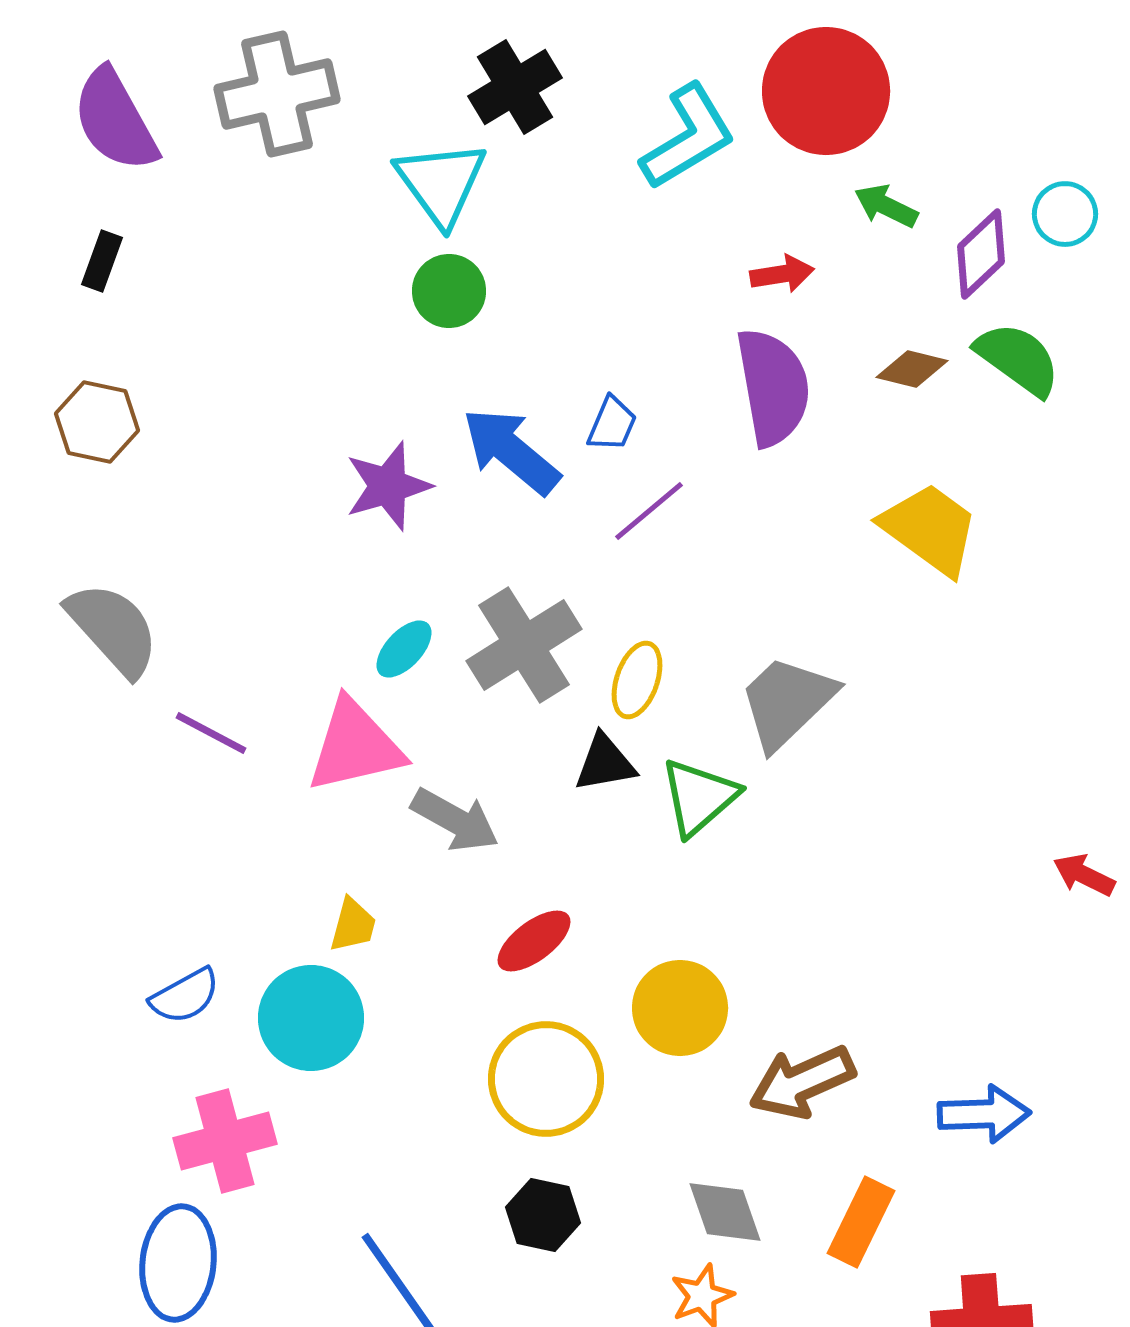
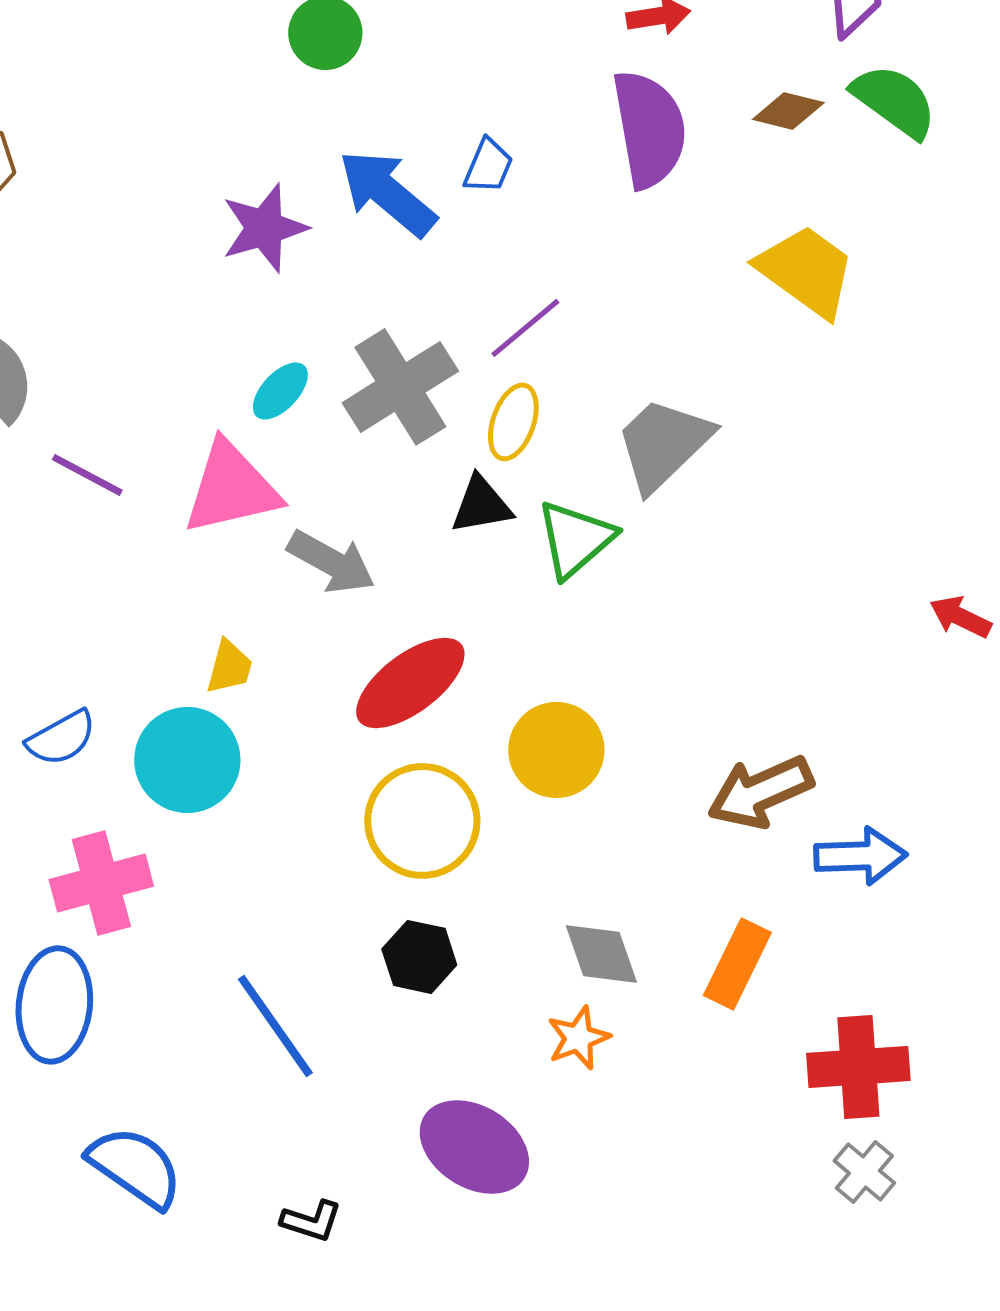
purple line: (649, 511) -> (525, 328), moved
red ellipse: (534, 941) -> (410, 683), size x1.5
brown arrow: (802, 1082) -> (760, 792), moved

